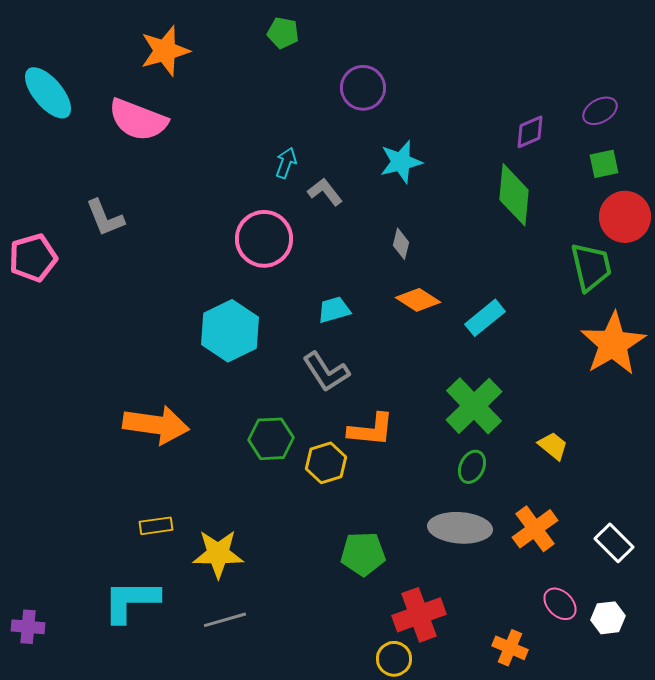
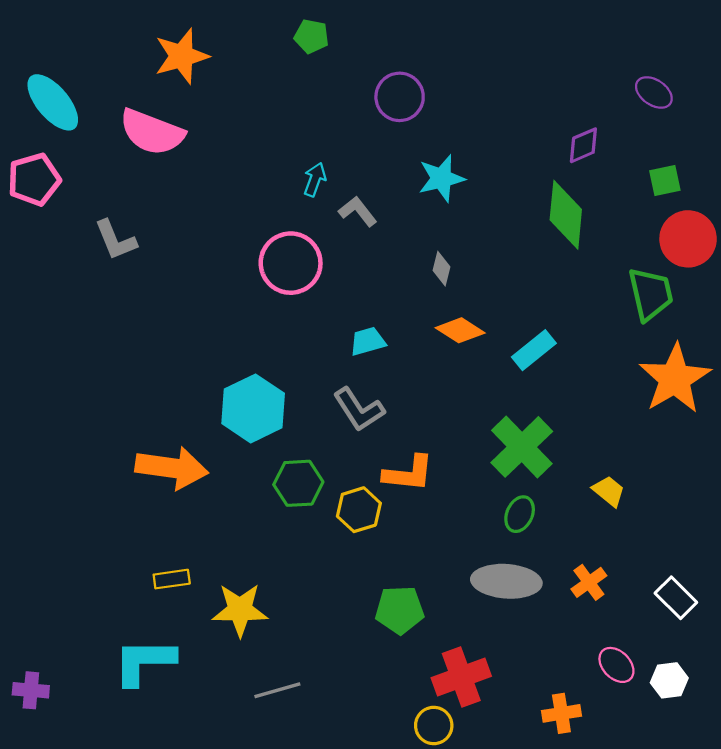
purple ellipse: (600, 111) -> (654, 92), moved, turned 64
pink pentagon: (33, 258) -> (34, 179), moved
cyan hexagon: (230, 331) -> (253, 408), moved
orange cross: (535, 529) -> (589, 582), size x0.7
gray line: (225, 620) -> (277, 690), moved
orange cross: (510, 648) -> (561, 713), turned -32

